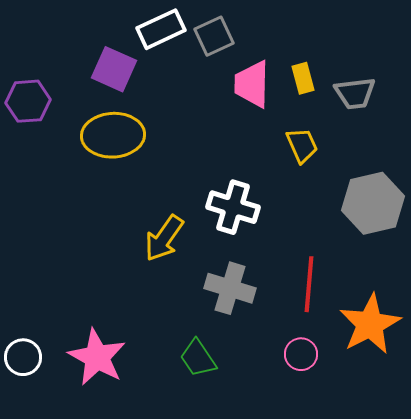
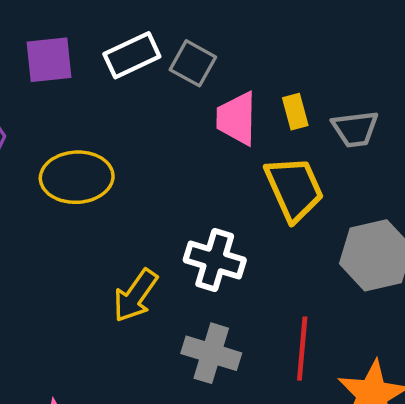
gray square: (214, 36) -> (193, 63), turned -36
purple square: (114, 69) -> (49, 60), moved, turned -30
yellow trapezoid: (302, 145) -> (294, 189), size x1.6

